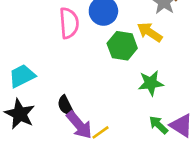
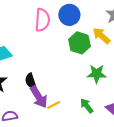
green arrow: (158, 125) -> (87, 106), moved

